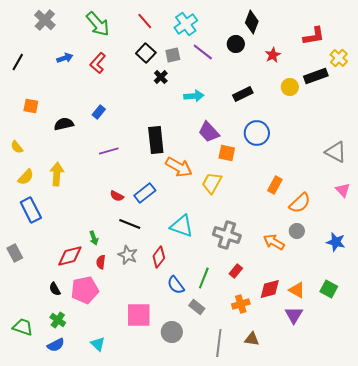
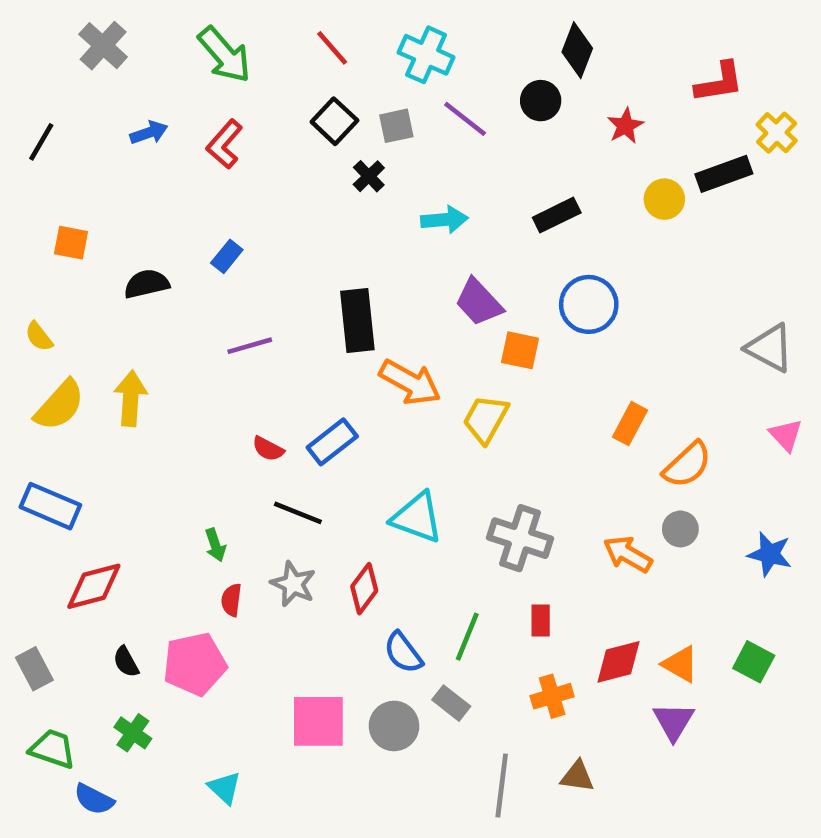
cyan cross: (186, 24) -> (426, 55), turned -30
yellow semicircle: (26, 177) -> (60, 405), size x1.4
blue rectangle: (31, 210) -> (50, 506), moved, turned -40
gray rectangle: (15, 253) -> (34, 669), moved
red diamond: (70, 256) -> (94, 586), moved
red rectangle: (236, 271) -> (541, 621), turned -40
gray circle: (172, 332) -> (394, 726), moved
blue semicircle: (56, 345) -> (94, 799), moved, turned 54

